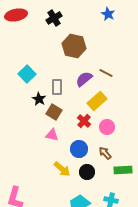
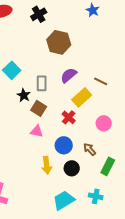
brown line: (106, 73) -> (101, 81), moved
pink circle: (107, 127) -> (104, 123), moved
yellow arrow: (62, 169) -> (47, 165), turned 42
green rectangle: (123, 170) -> (108, 166), turned -60

